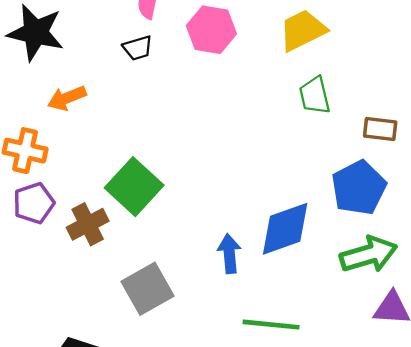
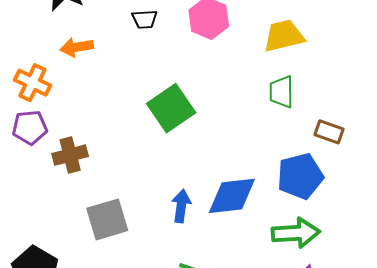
green square: (134, 187) -> (171, 108), moved

